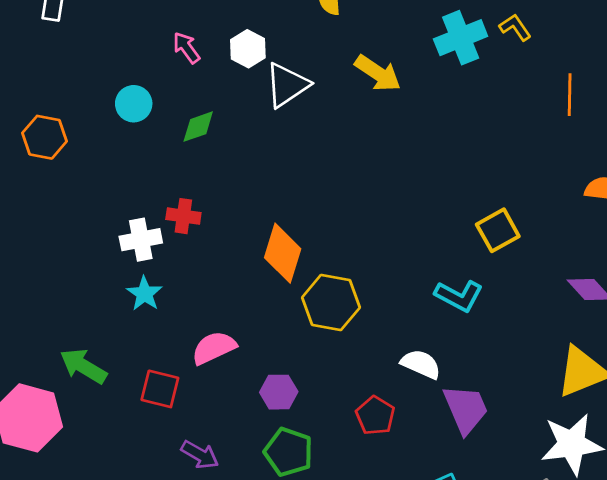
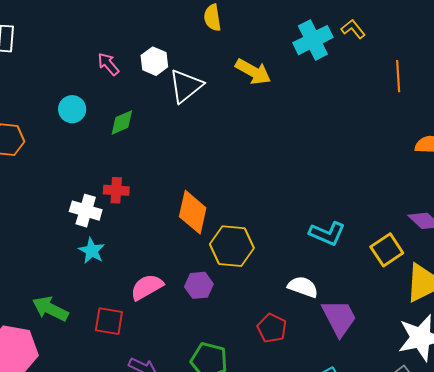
yellow square: (498, 230) -> (387, 250), moved
white cross: (141, 240) -> (86, 211), turned 32
purple hexagon: (279, 392) -> (199, 285), moved

